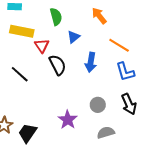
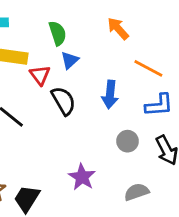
blue triangle: (74, 37) -> (70, 60), moved
blue L-shape: (125, 72) -> (159, 105), turned -75
gray circle: (98, 105) -> (128, 141), moved

